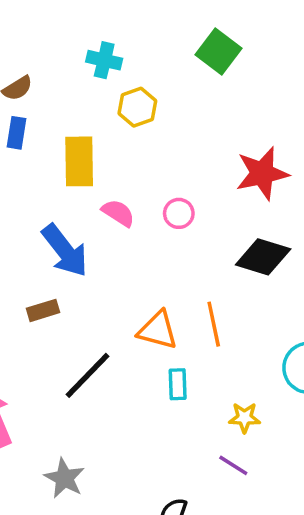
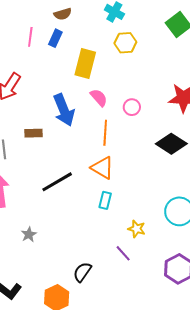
brown rectangle: (43, 310) -> (33, 133), moved
orange line: (214, 324) -> (105, 133), moved
gray star: (64, 478) -> (29, 234), size x0.7

